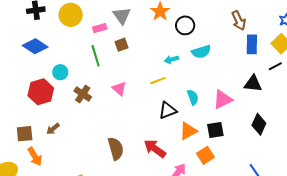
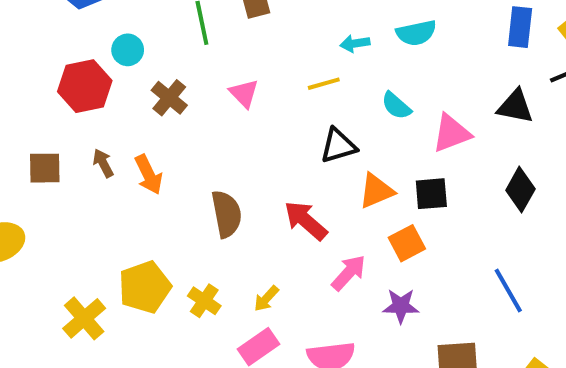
cyan semicircle: (193, 97) -> (396, 106), moved, turned 147
brown arrow: (53, 129) -> (103, 163), turned 96
orange arrow: (35, 157) -> (149, 175), moved

